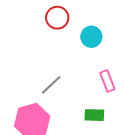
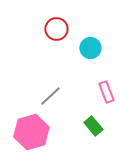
green rectangle: (94, 115) -> (93, 126), turned 48

